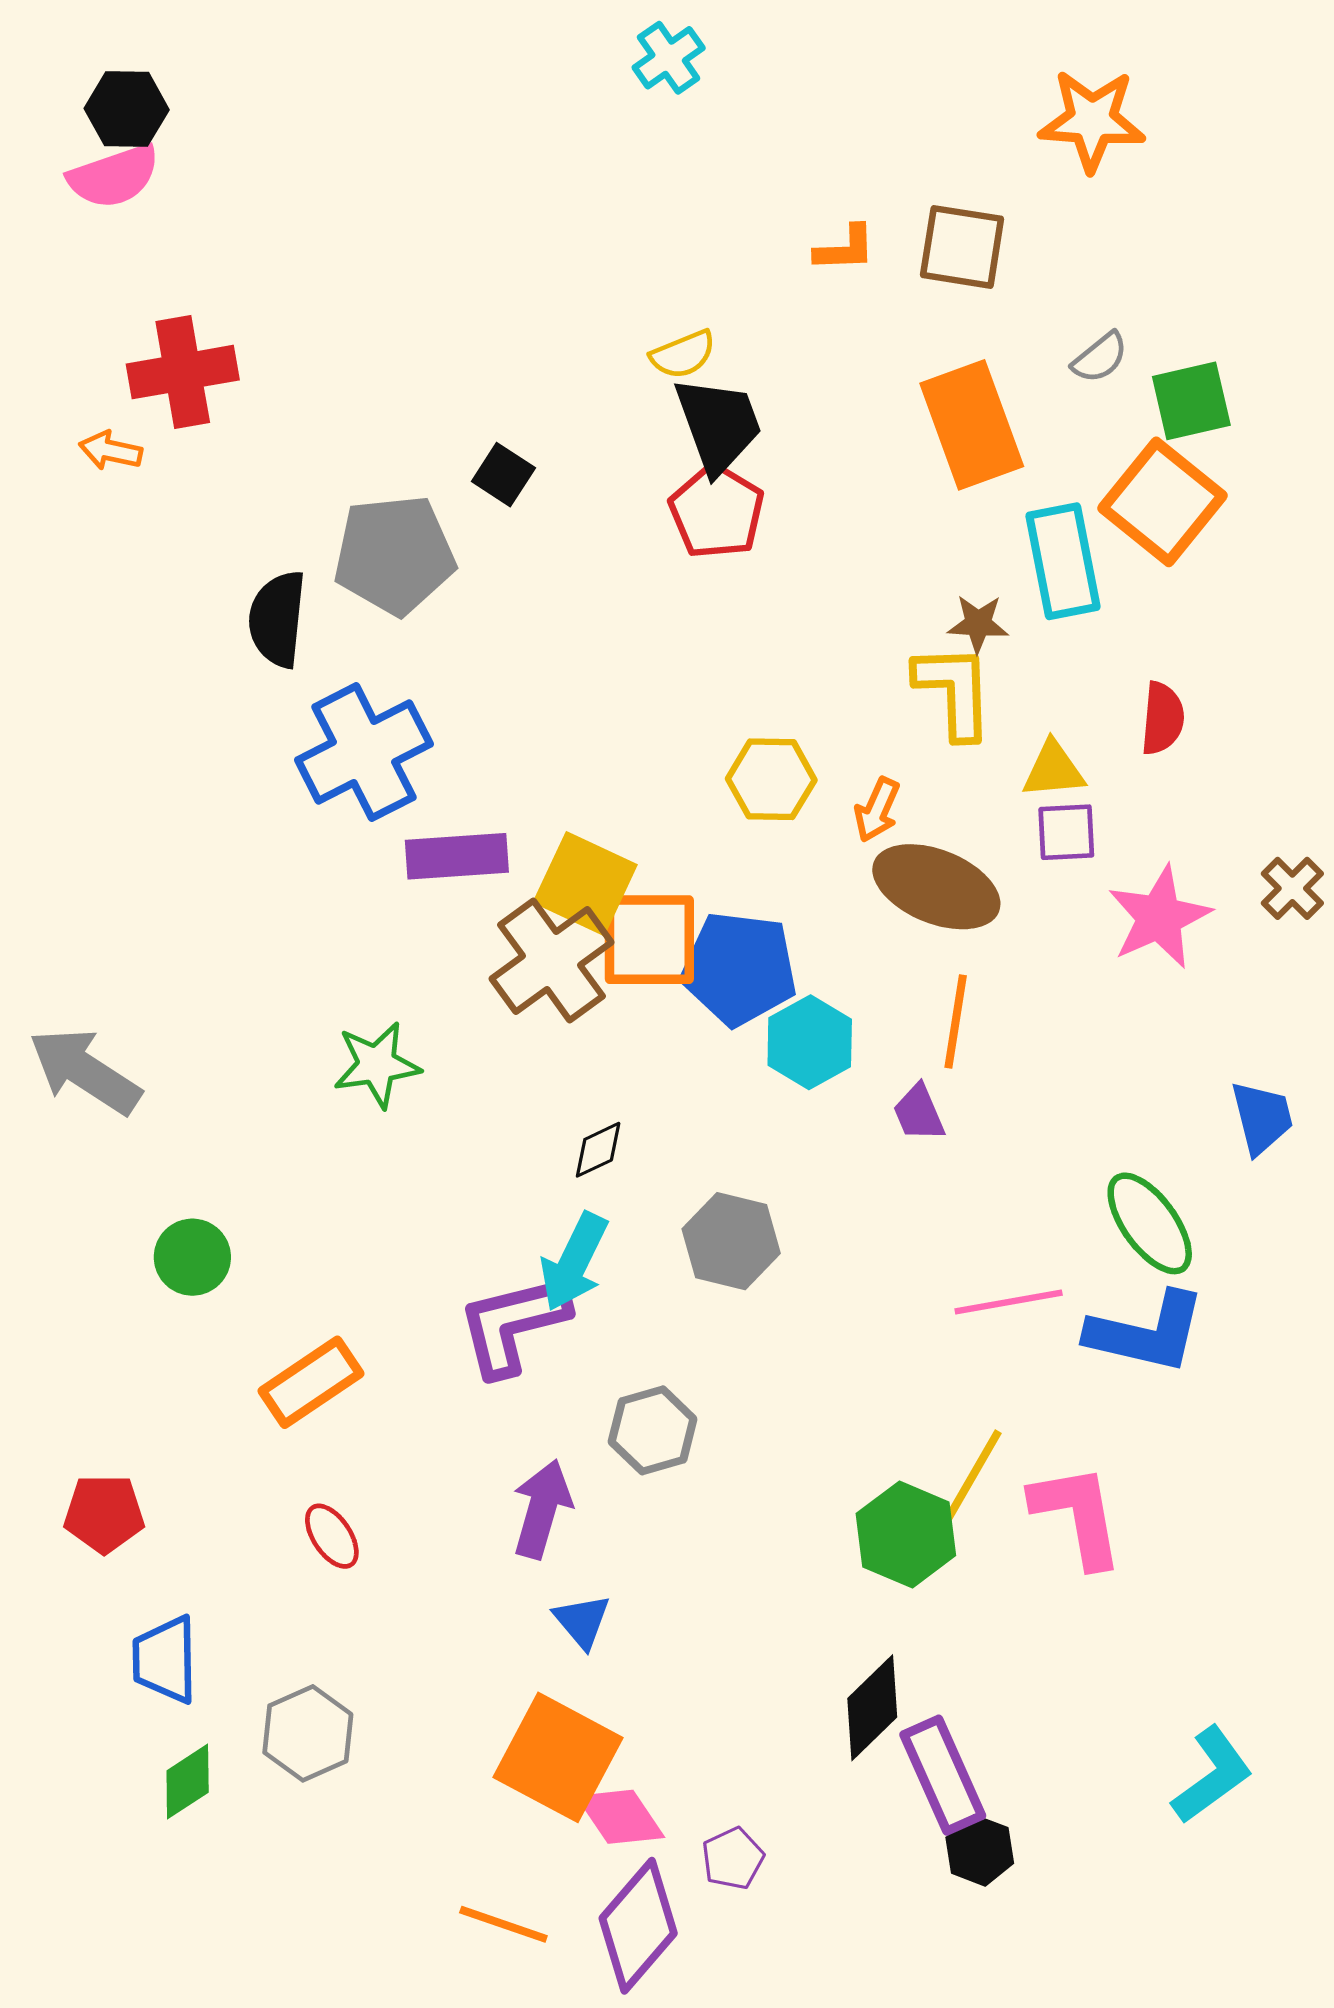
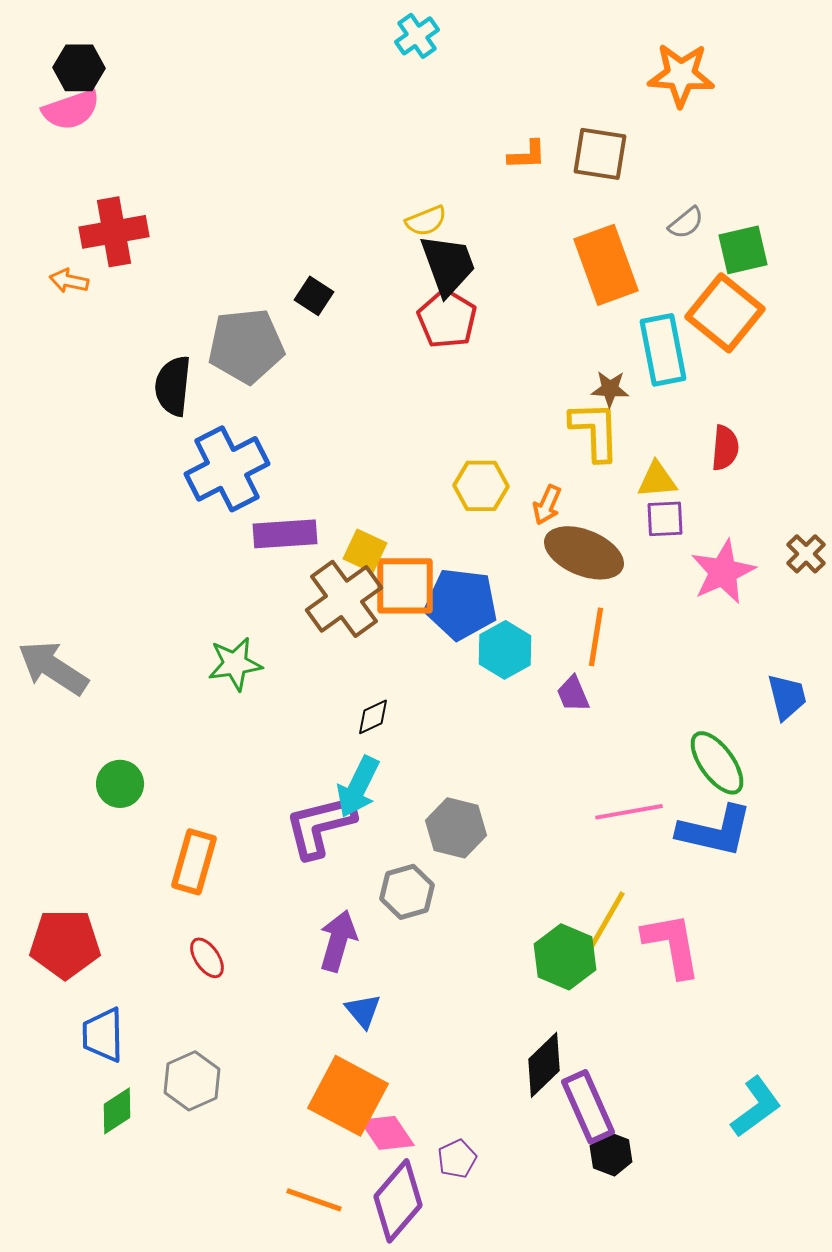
yellow square: (585, 884) -> (365, 551), size x0.7
gray hexagon: (731, 1241) -> (456, 828), moved
orange rectangle: (311, 1382) -> (194, 862), turned -40
red pentagon: (104, 1514) -> (65, 944), size x1.4

